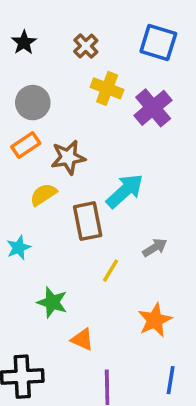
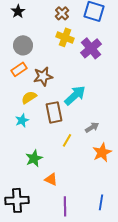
brown cross: (86, 46) -> (62, 13), moved
cyan star: (19, 248) -> (22, 120), moved
green star: (52, 302) -> (34, 158), turned 30
orange star: (155, 320) -> (102, 152), moved

